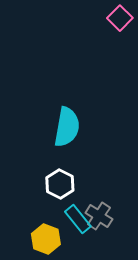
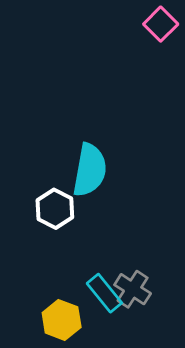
white hexagon: (60, 184) -> (55, 209), moved

